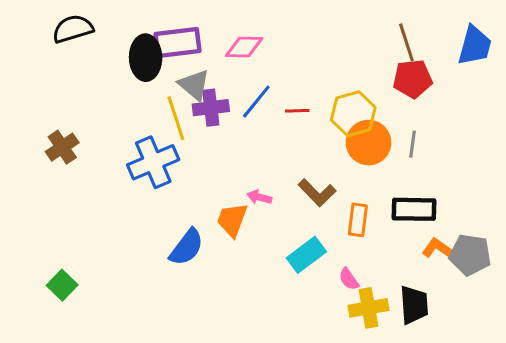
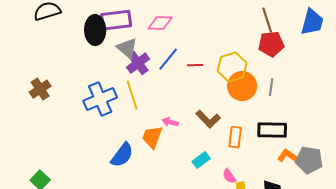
purple cross: (211, 108) -> (138, 63), turned -30
yellow line: (176, 118) -> (132, 95), moved
cyan rectangle: (306, 255) -> (201, 160), size x0.7

